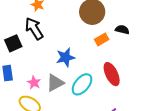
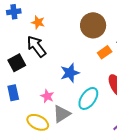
pink star: (34, 83) -> (47, 96), moved
gray triangle: (55, 83) -> (62, 114), moved

